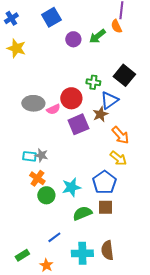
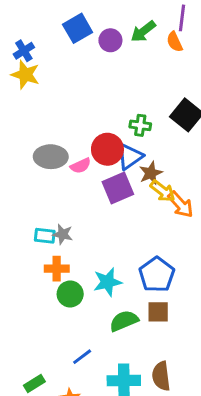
blue cross: (11, 18) -> (24, 51), moved
green arrow: (97, 36) -> (143, 31), moved
purple circle: (73, 39) -> (110, 40), moved
blue triangle: (109, 100) -> (130, 157), moved
yellow arrow: (118, 158) -> (163, 191), moved
orange cross: (37, 178) -> (57, 269), turned -35

